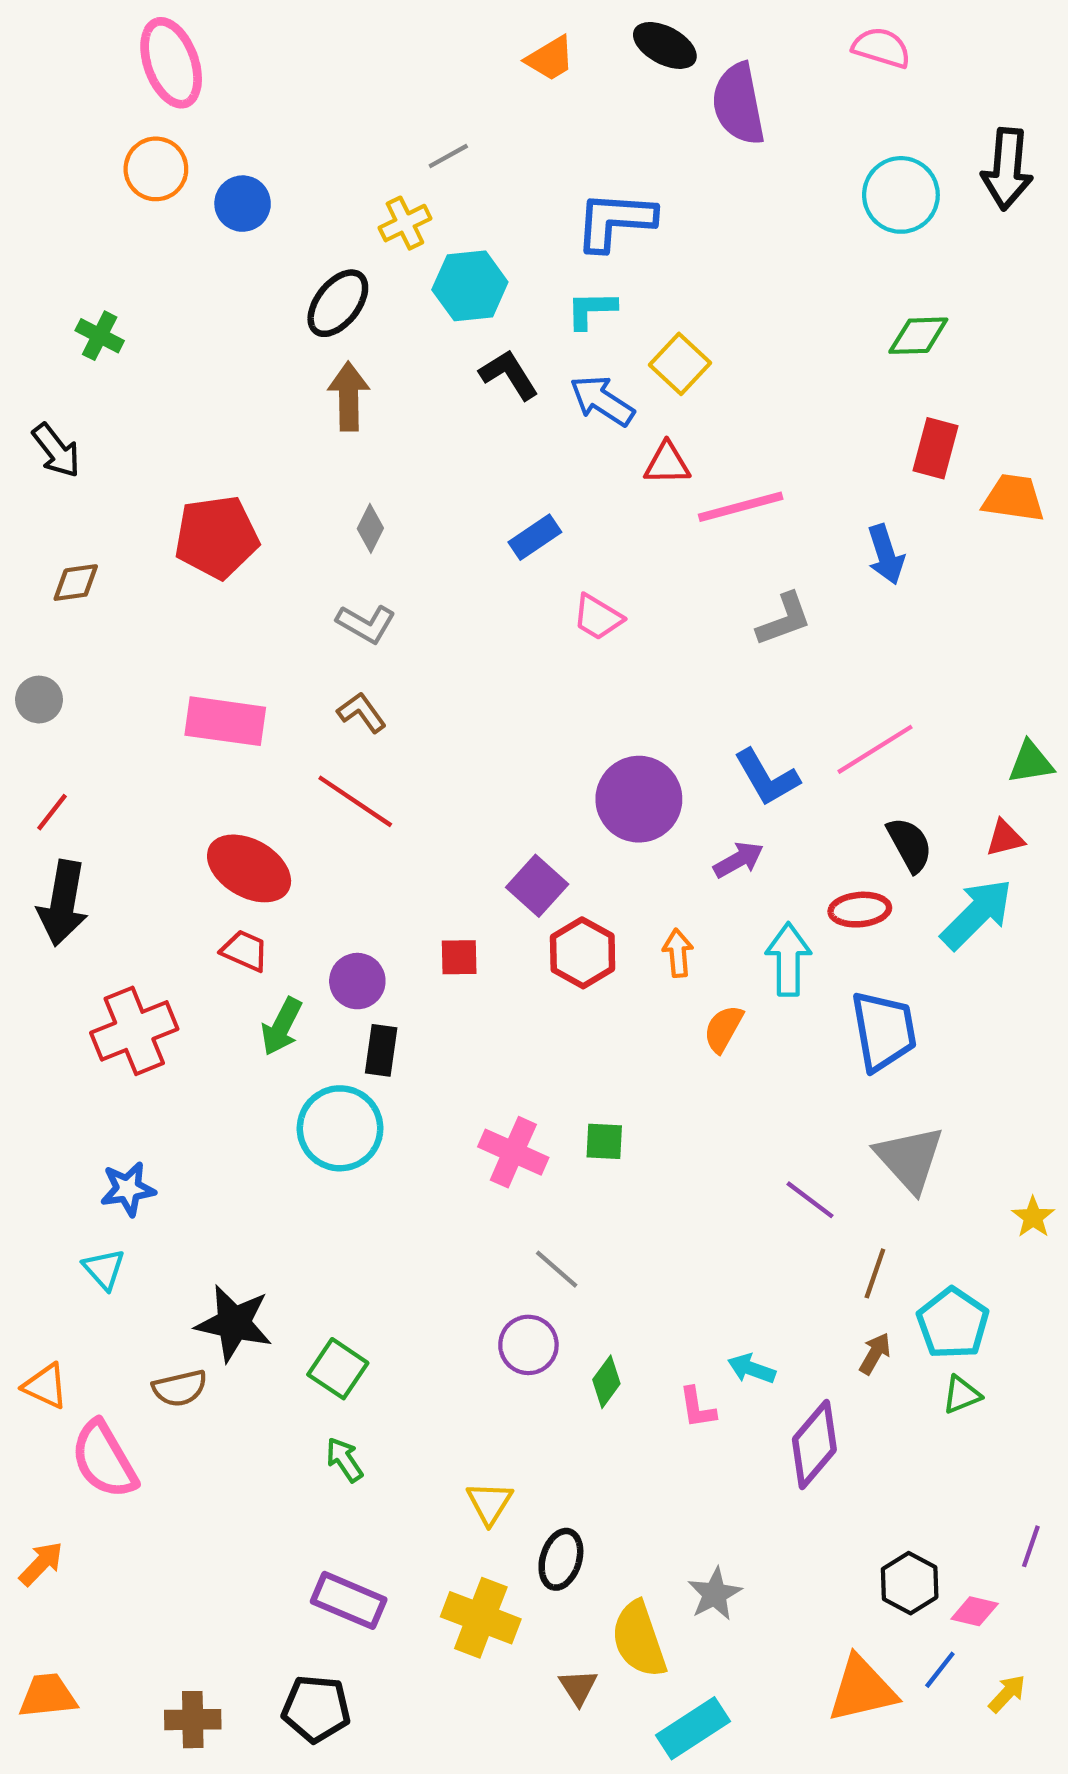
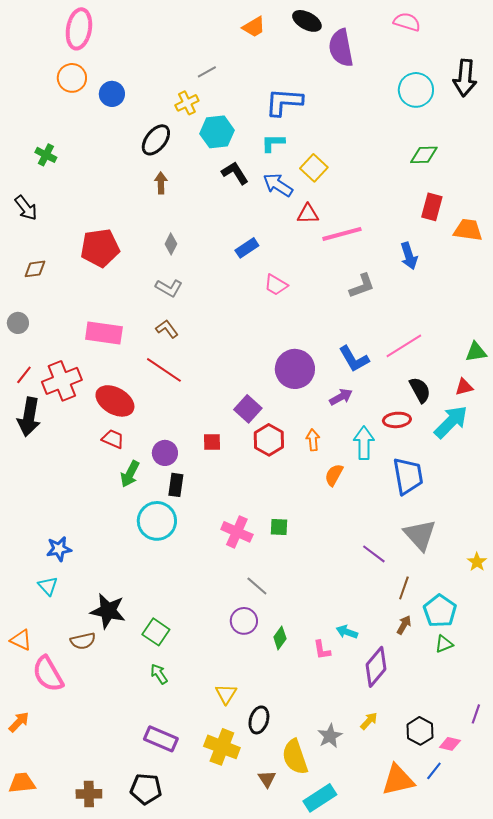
pink ellipse: (171, 63) -> (79, 29), turned 30
brown arrow: (349, 396) -> (161, 183), size x0.7
red cross: (134, 1031) -> (62, 381), moved
yellow arrow: (1007, 1694) -> (369, 721), moved

